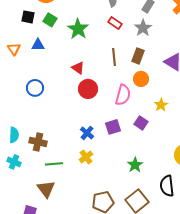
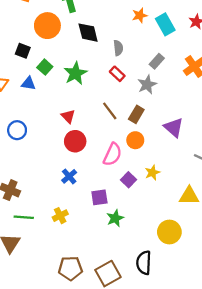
green square: (50, 20) -> (45, 67), moved
brown line: (114, 57) -> (110, 111), turned -42
purple square: (141, 123) -> (129, 180), moved
purple square: (113, 127) -> (99, 197), moved
blue cross: (87, 133) -> (69, 176), moved
green star: (135, 165) -> (115, 218), moved

